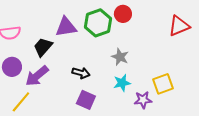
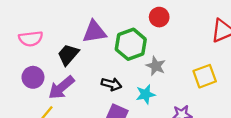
green hexagon: (98, 23) -> (131, 44), moved
cyan star: (122, 83) -> (146, 94), moved
yellow square: (163, 84) -> (205, 76), moved

